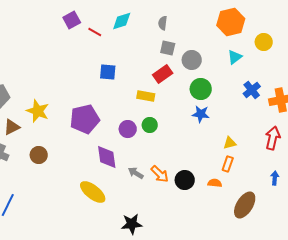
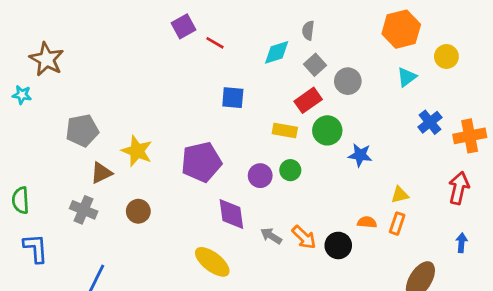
cyan diamond: (122, 21) -> (277, 52), moved
gray square: (168, 48) -> (315, 65), turned 35
green circle: (201, 89) -> (327, 130), moved
orange semicircle: (215, 183) -> (367, 222), moved

